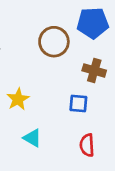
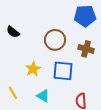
brown circle: (54, 42) -> (55, 40), moved
blue square: (78, 103) -> (63, 71), moved, size x1.5

